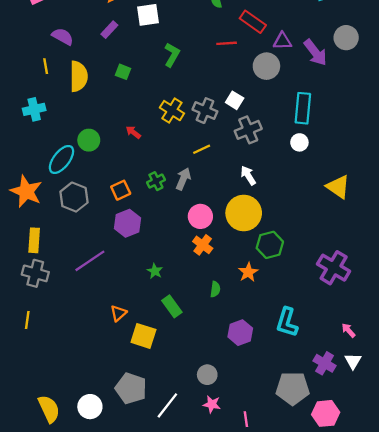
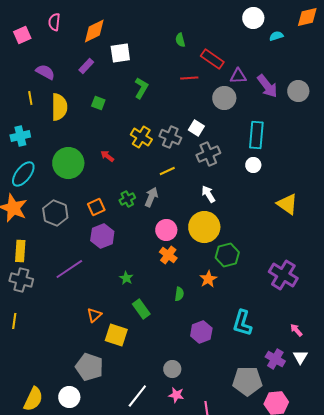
gray circle: (346, 38) -> (298, 91), moved
green circle: (89, 140) -> (68, 163), size x1.6
cyan ellipse: (61, 159) -> (23, 174), moved
gray pentagon: (131, 388) -> (89, 367), moved
yellow semicircle: (49, 409) -> (33, 399), turned 50

